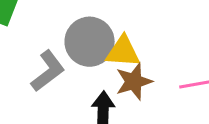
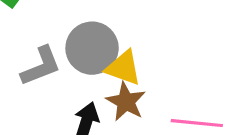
brown star: (134, 82) -> (126, 102), turned 30

